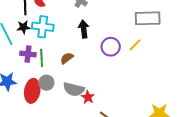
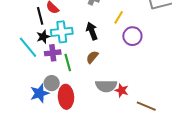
black arrow: (84, 29) -> (92, 31), moved
yellow line: (135, 45) -> (119, 17), moved
purple cross: (28, 54) -> (53, 53), moved
gray circle: (46, 83) -> (52, 83), moved

